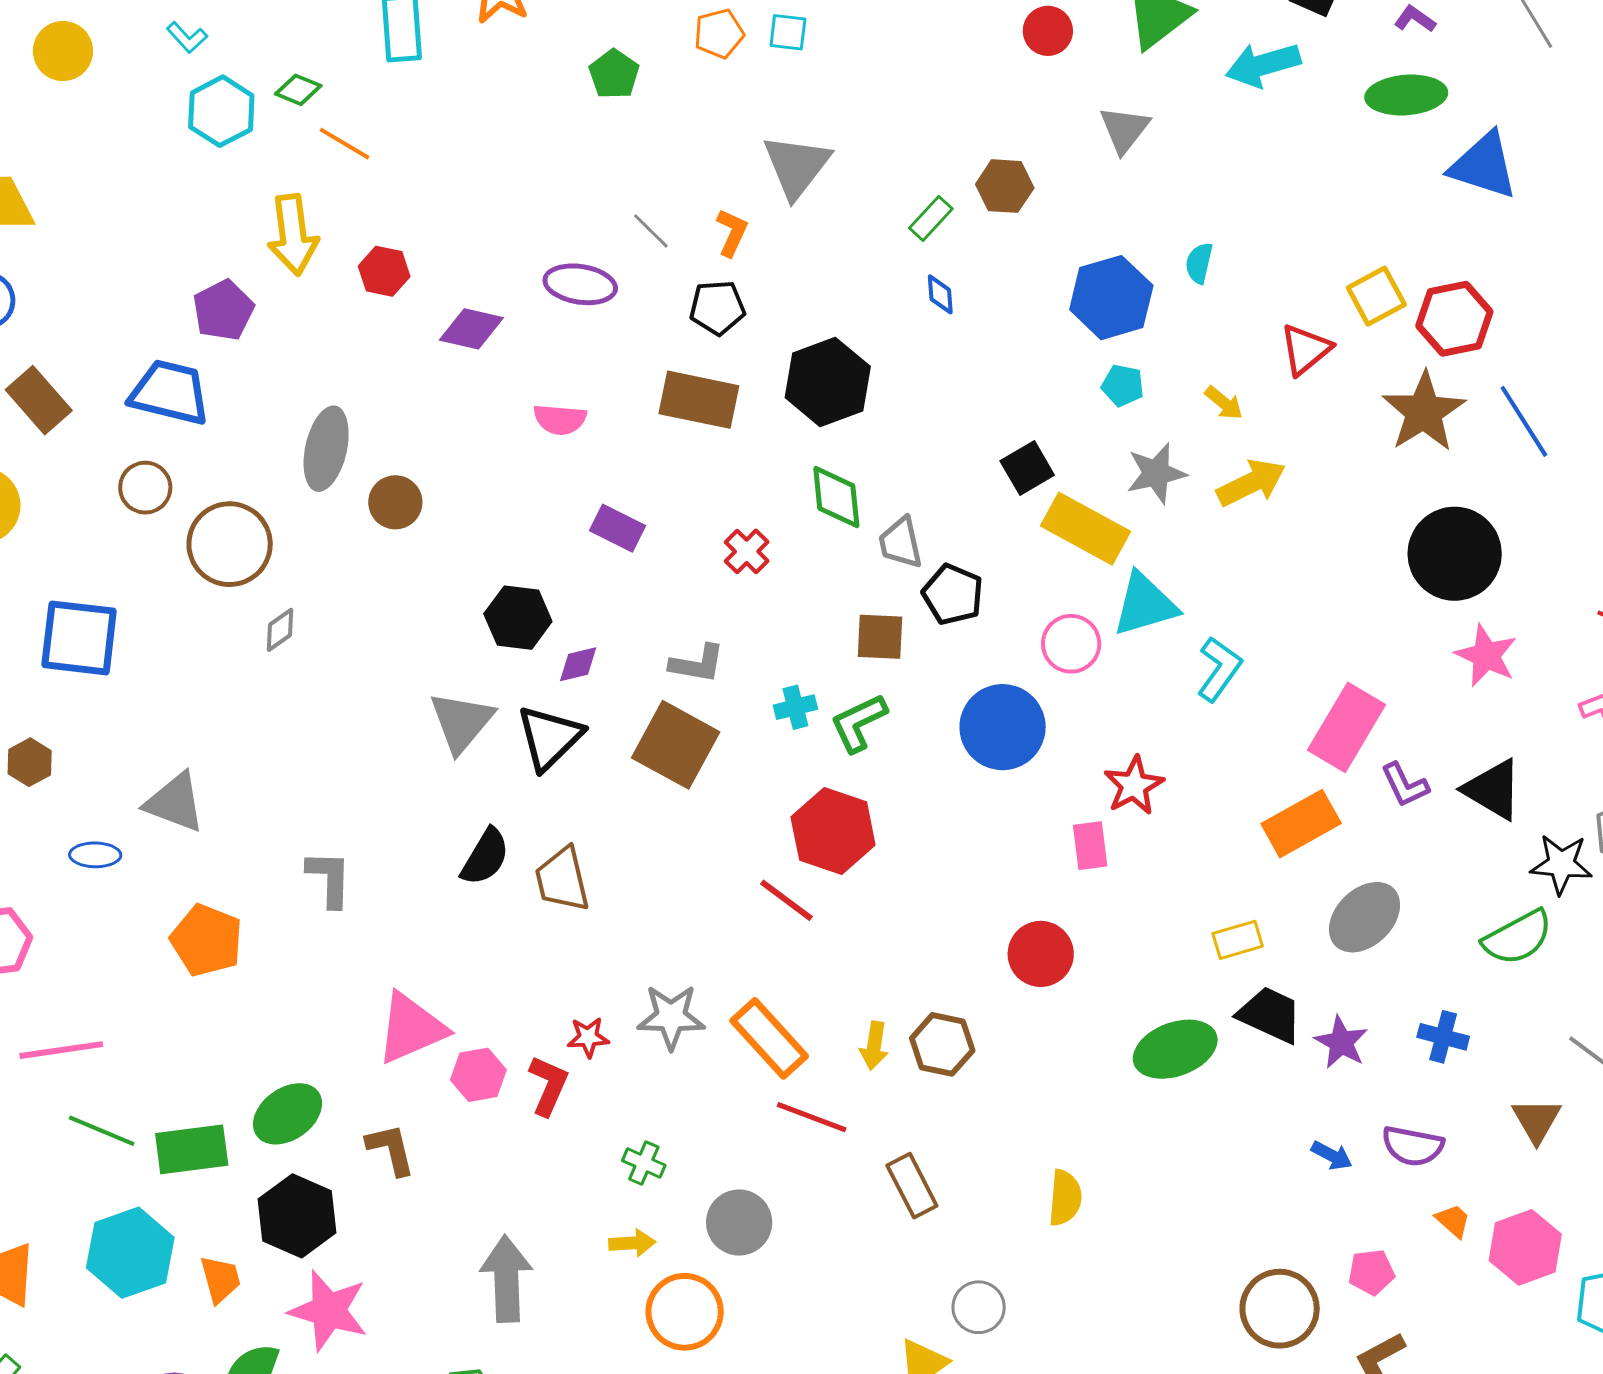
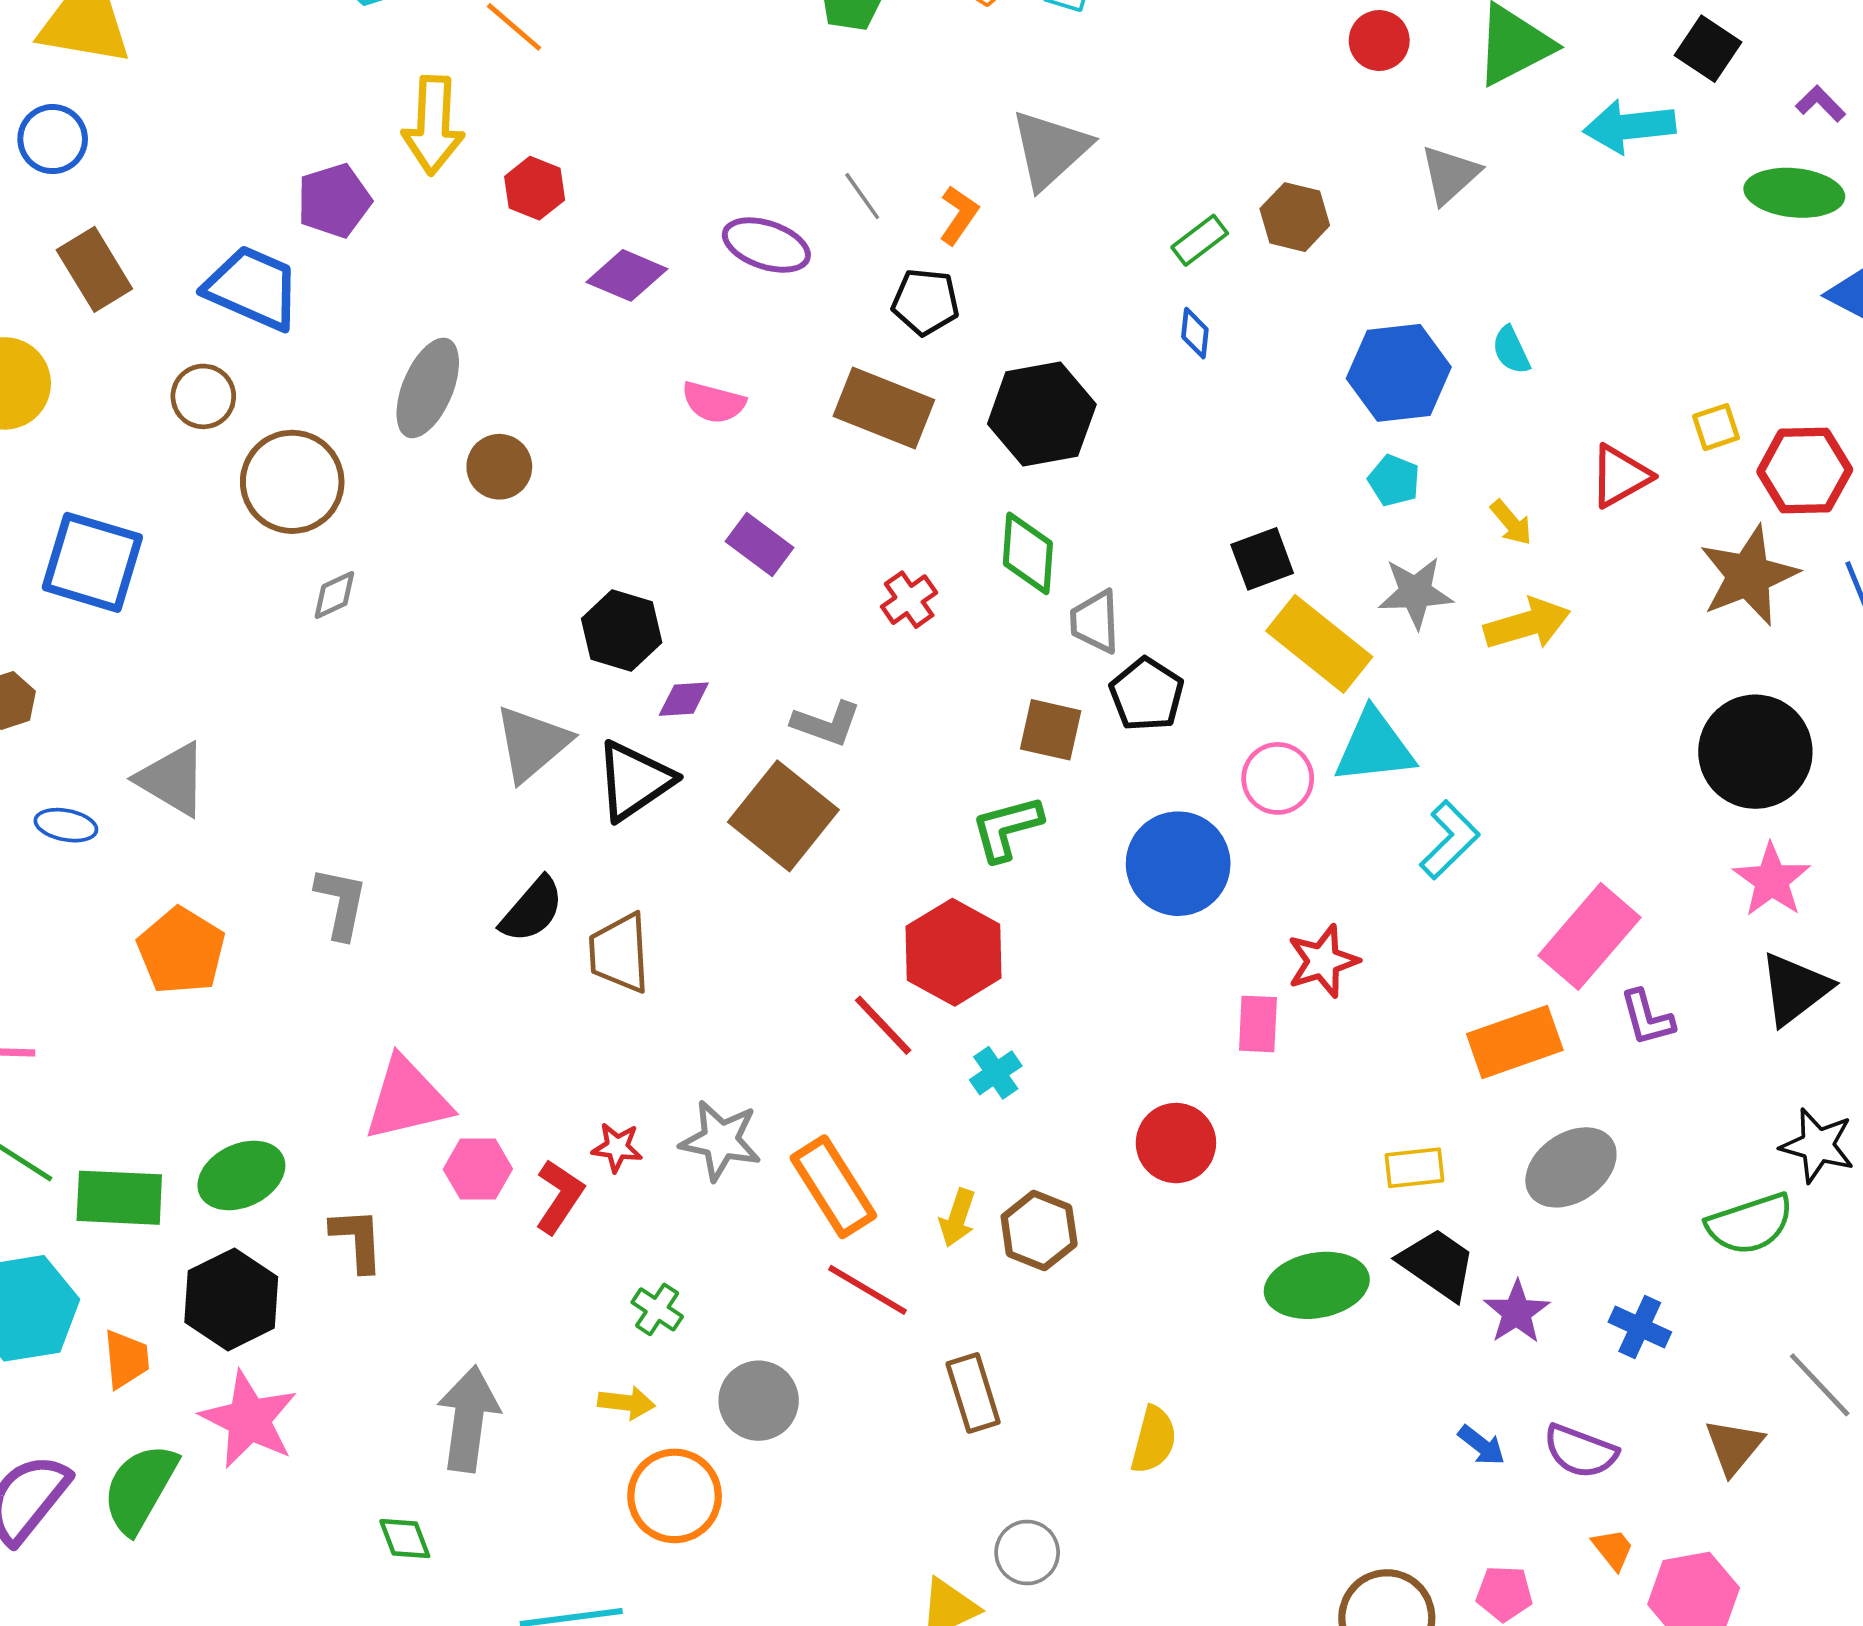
cyan semicircle: (1199, 263) -> (1511, 350), turned -48
yellow square: (1376, 296) -> (1716, 427), size x0.7
cyan cross: (795, 707) -> (996, 1073), moved, turned -30
black triangle: (1493, 790) -> (1795, 989), moved, turned 42

